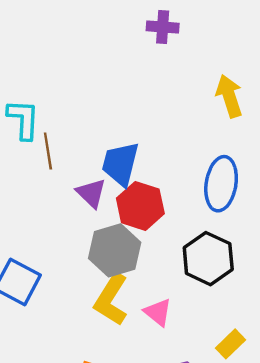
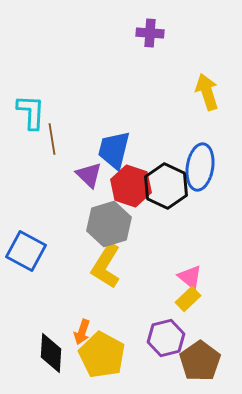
black hexagon: (208, 259) -> (166, 186), moved
pink triangle: (158, 312) -> (190, 277), moved
yellow rectangle: (230, 344) -> (188, 299), moved

